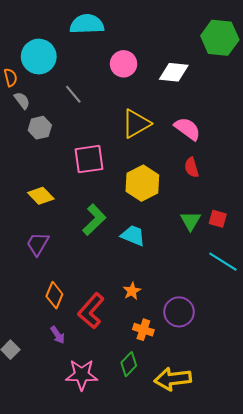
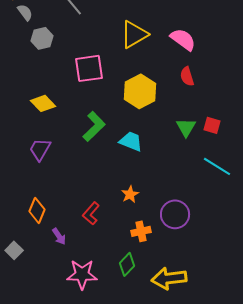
orange diamond: (54, 295) -> (37, 210), moved
red L-shape: (91, 311) -> (91, 213), size x0.7
orange cross: (143, 330) -> (141, 231), turned -30

